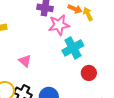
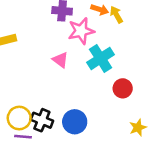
pink triangle: (25, 61) -> (60, 60), moved

